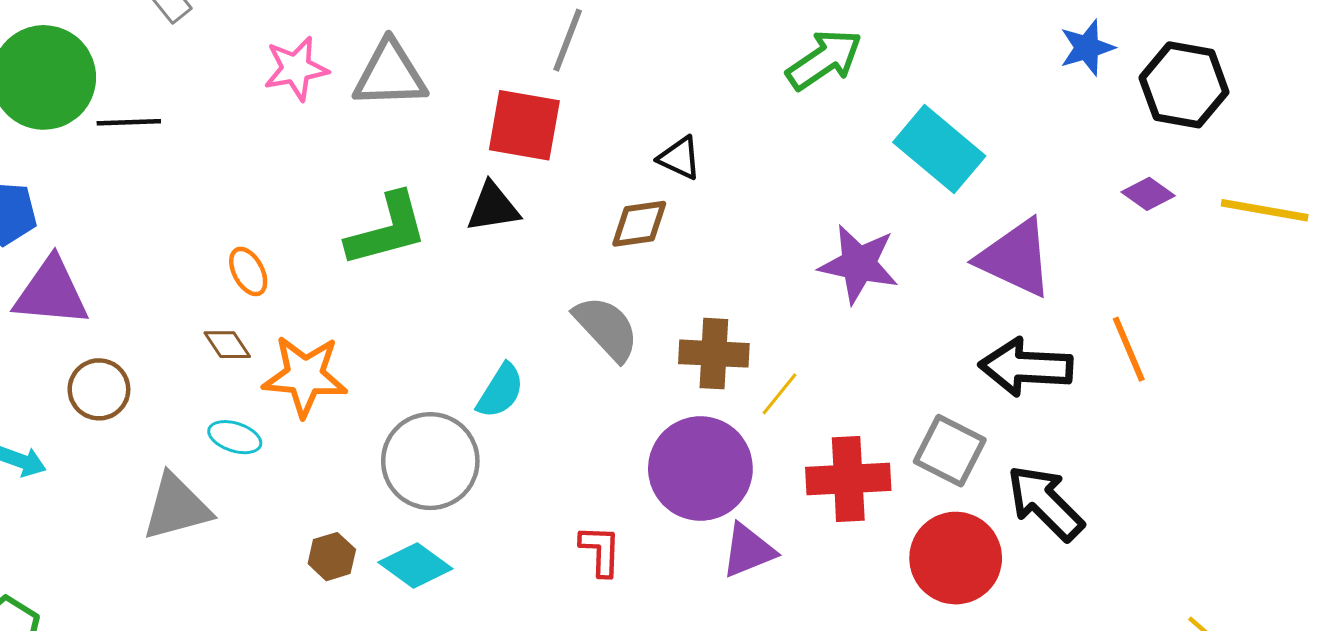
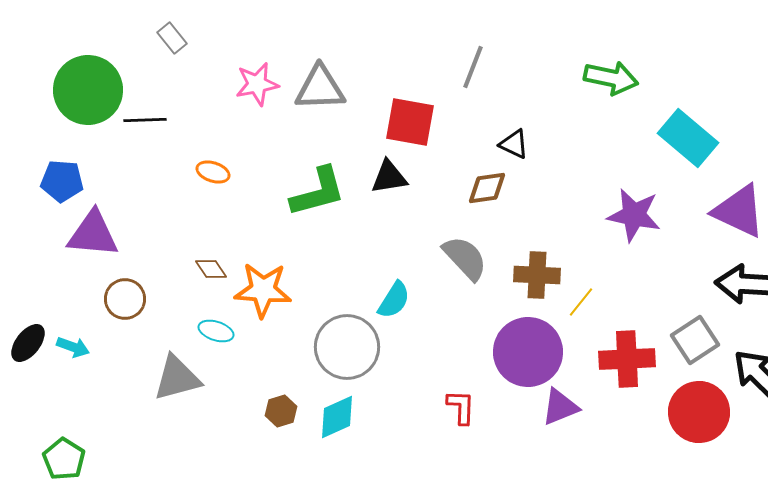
gray line: (568, 40) -> (473, 67), moved
green arrow: (824, 60) -> (611, 78), turned 46
orange ellipse: (248, 271) -> (213, 172), moved, turned -44
gray square: (950, 451) -> (695, 340), turned 30
cyan diamond: (415, 565) -> (337, 417), turned -60

